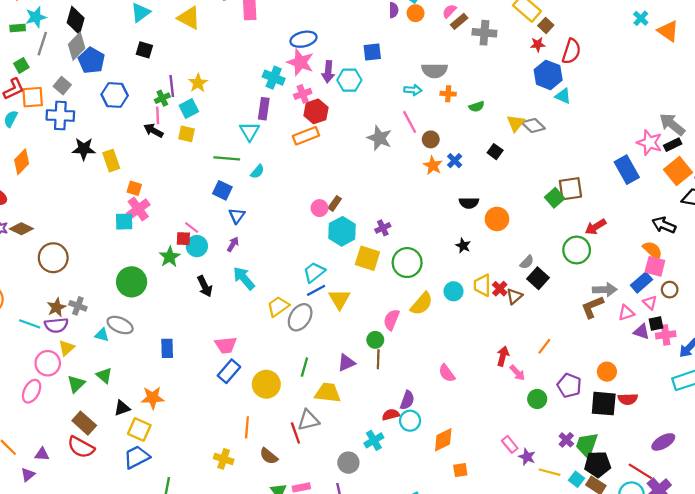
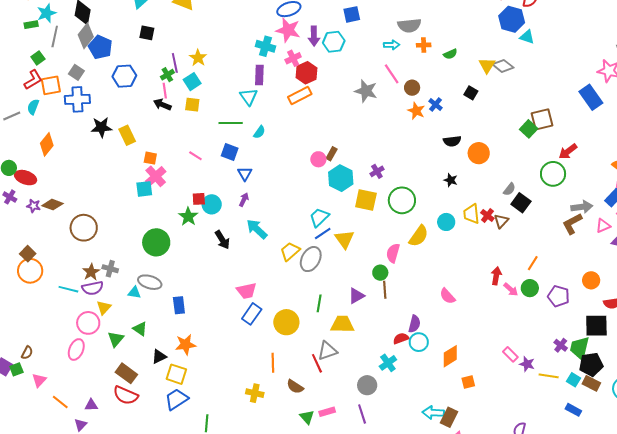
pink line: (192, 227) -> (195, 156), moved
blue rectangle: (167, 348) -> (179, 305), moved
green circle: (537, 399) -> (530, 288), moved
black square: (604, 404) -> (596, 326), moved

